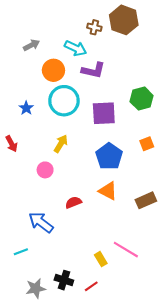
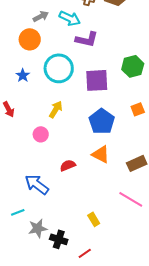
gray arrow: (31, 45) -> (41, 16), moved
orange circle: (53, 70) -> (30, 39), moved
pink line: (126, 250) -> (131, 199), moved
red line: (91, 286) -> (85, 253), moved
gray star: (36, 288) -> (38, 228), moved

